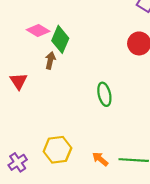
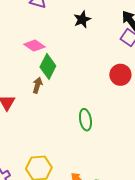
pink diamond: (38, 30) -> (34, 46), moved

